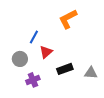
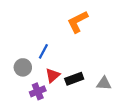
blue line: (34, 37) -> (43, 51), moved
red triangle: (46, 52) -> (53, 75), moved

